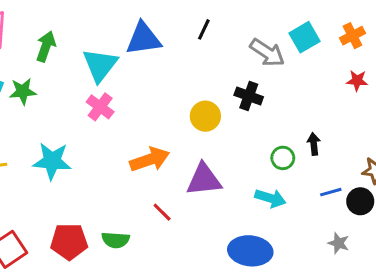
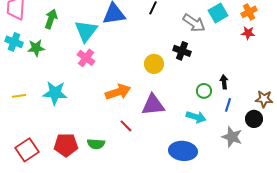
red star: (357, 81) -> (248, 33), moved
blue line: (331, 192) -> (228, 105), moved, turned -56
gray star: (339, 243) -> (232, 137), moved, size x1.5

